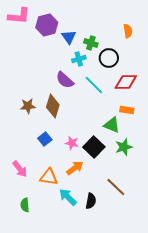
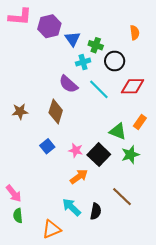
brown star: (28, 106) -> (20, 111), moved
orange rectangle: (127, 110) -> (140, 122), moved, turned -64
pink arrow: (20, 169) -> (14, 193), moved
orange triangle: (49, 177) -> (52, 229), moved, turned -30
green semicircle: (25, 205) -> (18, 216), moved

